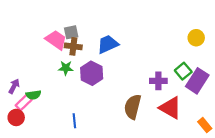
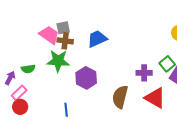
green star: (66, 68) -> (58, 61), size x1.6
purple hexagon: (92, 73) -> (86, 78), moved
green semicircle: (33, 95) -> (28, 69), moved
red circle: (16, 117) -> (20, 107), moved

